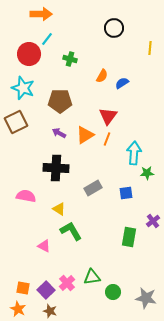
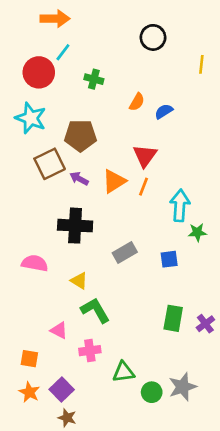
brown square: (16, 122) -> (50, 164), moved
purple cross: (153, 221) -> (205, 324), moved
pink cross: (67, 283) -> (90, 351), moved, turned 35
orange square: (23, 288) -> (29, 359), moved
gray star: (146, 298) -> (183, 387), moved, turned -30
orange star: (18, 309) -> (29, 392), moved

